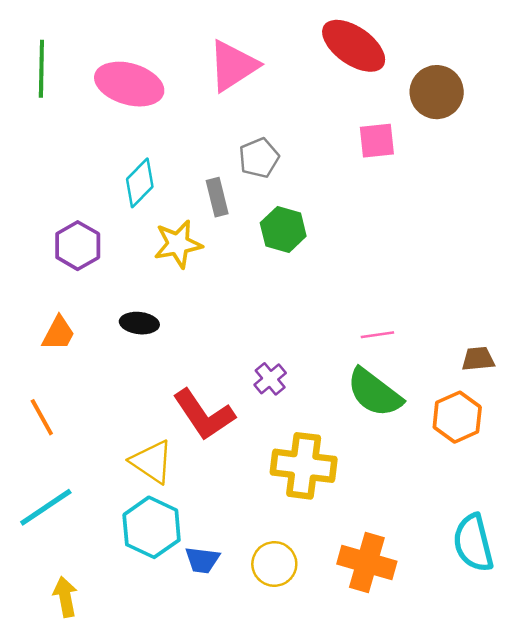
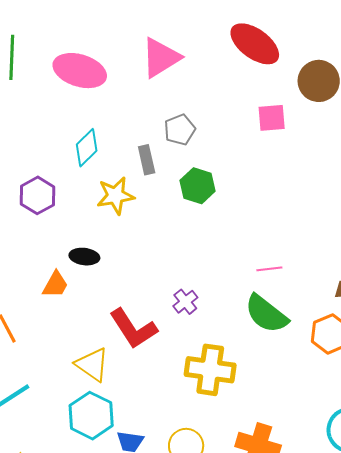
orange trapezoid: (58, 333) -> (55, 284), moved

